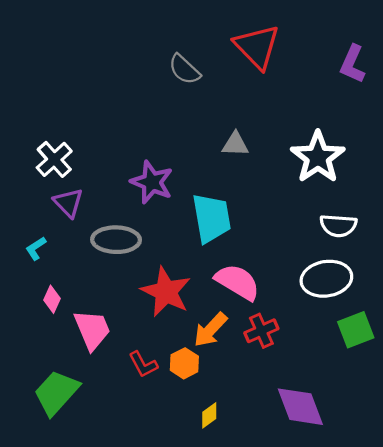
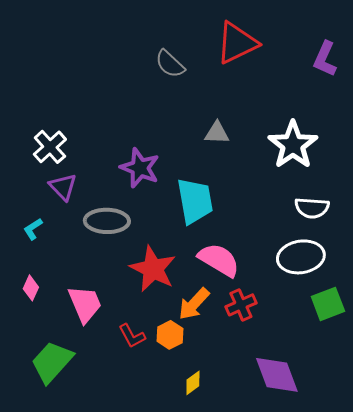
red triangle: (257, 47) -> (237, 43), turned 48
pink diamond: (52, 299) -> (31, 288), moved

